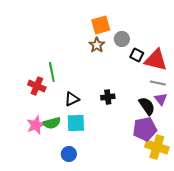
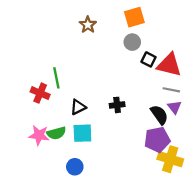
orange square: (101, 25) -> (134, 17), moved
brown star: (97, 45) -> (88, 25), moved
pink star: (36, 125) -> (39, 135), turned 30

